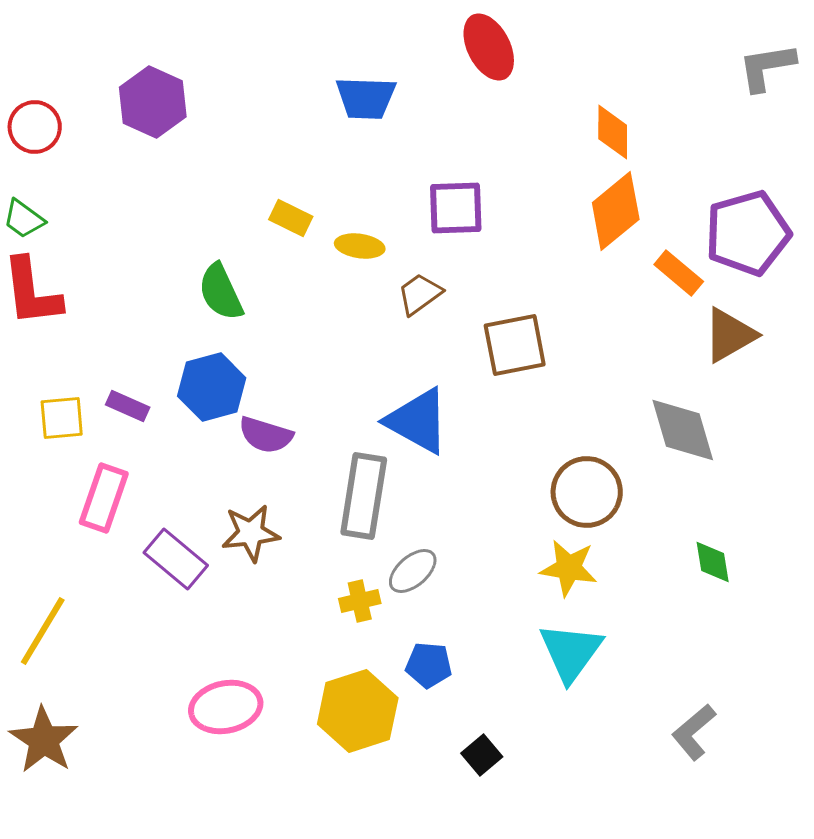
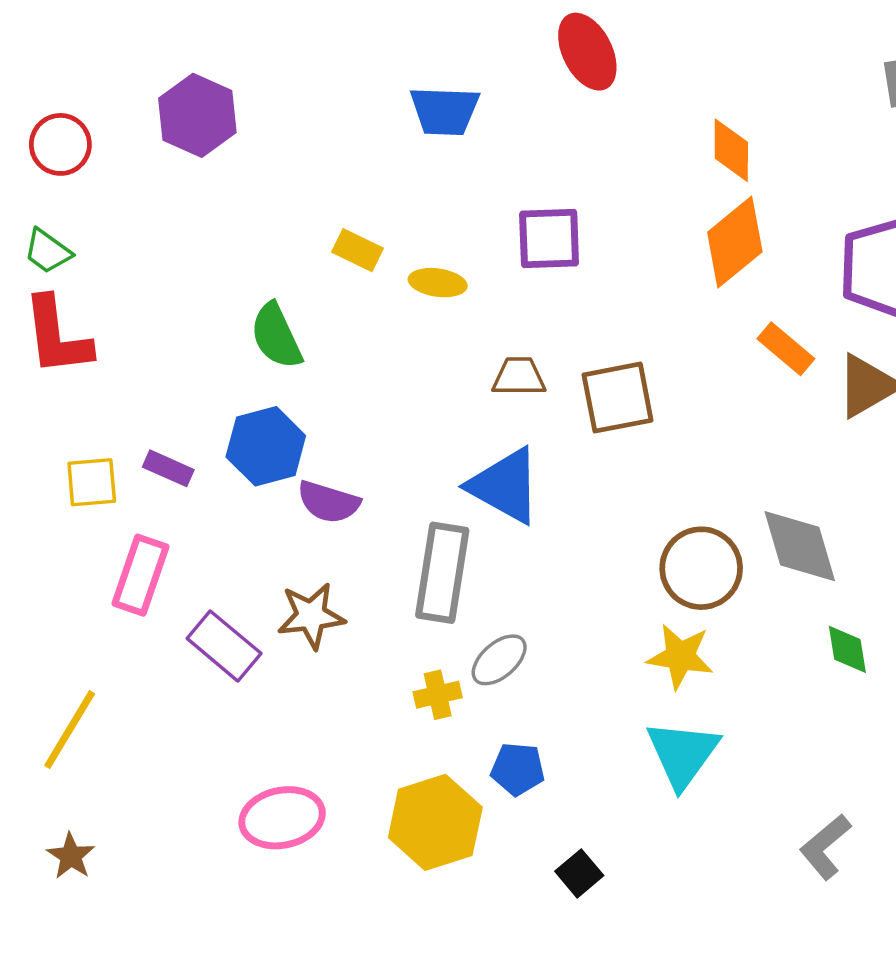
orange rectangle: (679, 273) -> (786, 349), moved
brown trapezoid: (420, 294) -> (519, 377), moved, turned 36
gray diamond: (683, 430) -> (800, 546), moved
brown star: (44, 740) -> (71, 856), size x0.6

